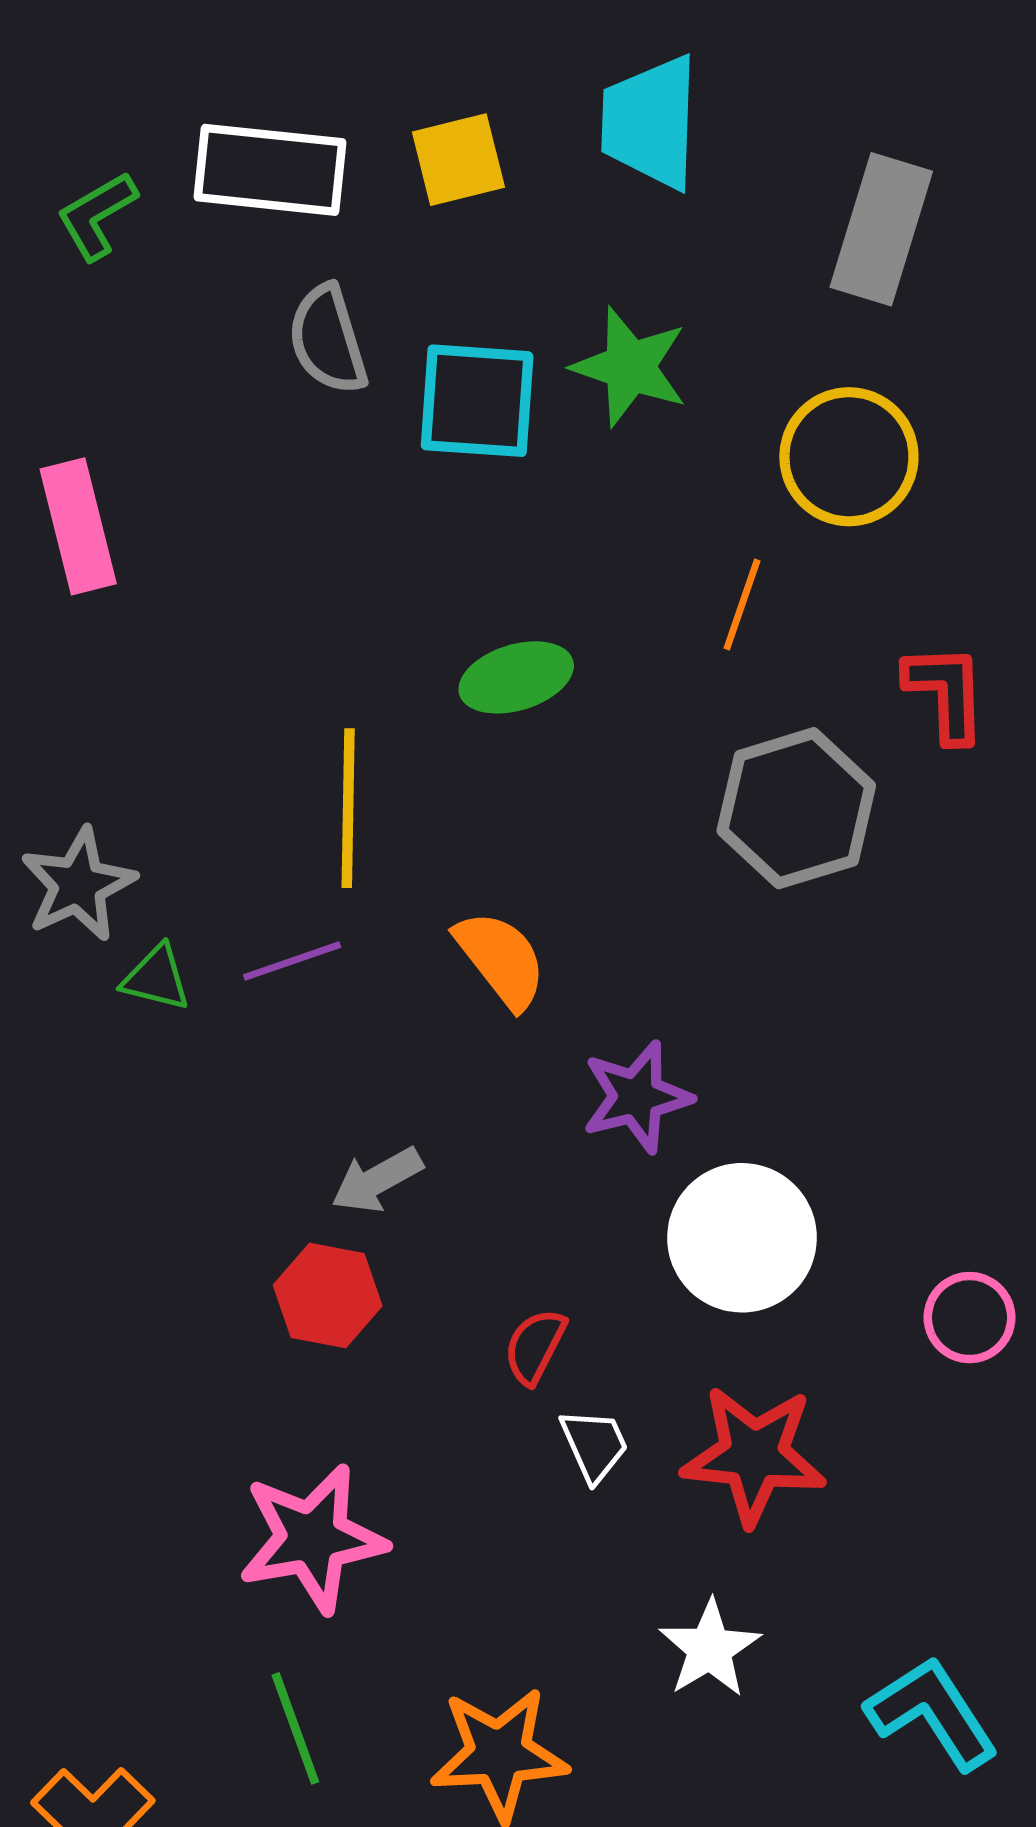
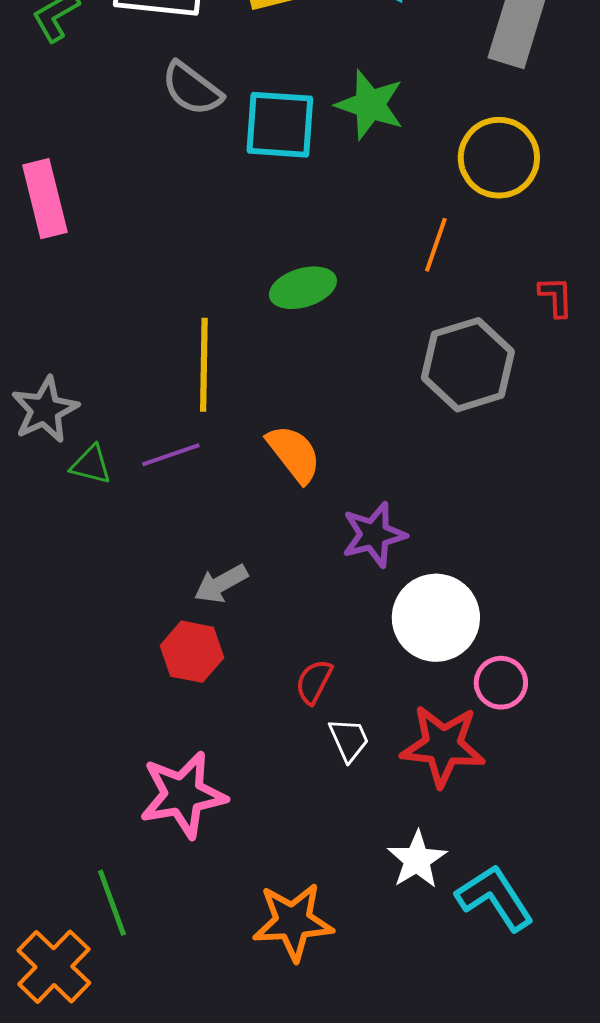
gray semicircle: (328, 340) -> (192, 89), turned -36
red L-shape: (946, 693) -> (556, 297), size x0.7
pink circle: (970, 1318) -> (501, 683), moved
cyan L-shape: (932, 1713) -> (495, 898), moved
green line: (295, 1728) -> (112, 903), moved

